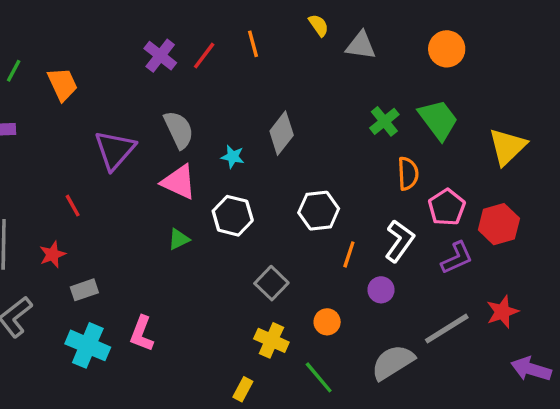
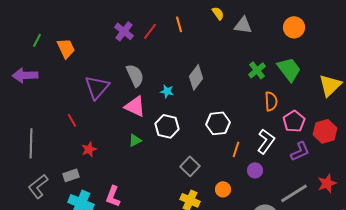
red star: (52, 254) -> (89, 149), moved
gray rectangle: (84, 290) -> (71, 175), moved

